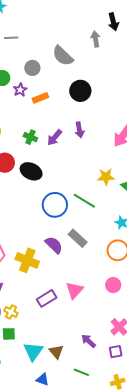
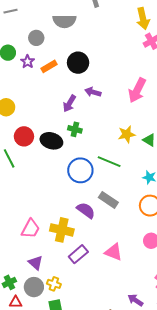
gray semicircle: (63, 56) -> (64, 21), turned -35
black circle: (80, 91) -> (78, 63), moved
purple arrow: (79, 130) -> (93, 92), turned 126
green cross: (30, 137) -> (75, 129), moved
pink triangle: (74, 290) -> (113, 252), turned -42
purple rectangle: (47, 298) -> (78, 254), moved

